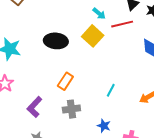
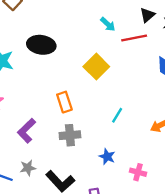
yellow square: (93, 36) -> (96, 67), moved
black ellipse: (56, 41) -> (41, 45), moved
orange rectangle: (65, 81) -> (64, 102), turned -54

